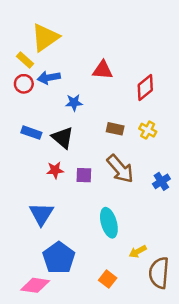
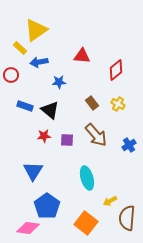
red circle: (24, 84) -> (11, 75), moved
brown rectangle: (115, 129) -> (92, 103), turned 40
orange square: (108, 279) -> (86, 223), size x1.6

